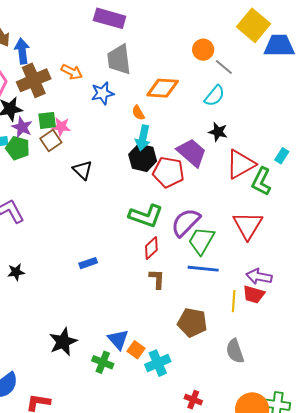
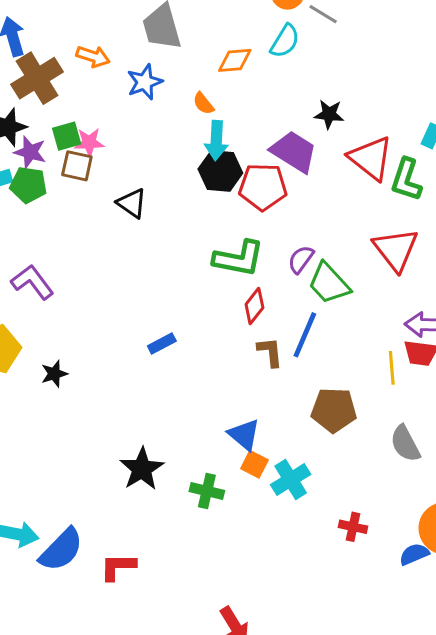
orange diamond: (163, 88) -> (235, 60), size x0.7
cyan semicircle: (214, 96) -> (285, 41), moved
brown square: (51, 141) -> (77, 166), turned -35
red triangle: (241, 164) -> (371, 158), turned -44
purple semicircle: (186, 222) -> (301, 259), size x0.6
green trapezoid: (201, 241) -> (329, 283), turned -64
blue line: (203, 269) -> (305, 335), moved, turned -64
blue triangle: (118, 339) -> (244, 435), moved

